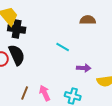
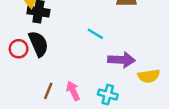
purple arrow: (84, 68) -> (121, 60), size x1.5

